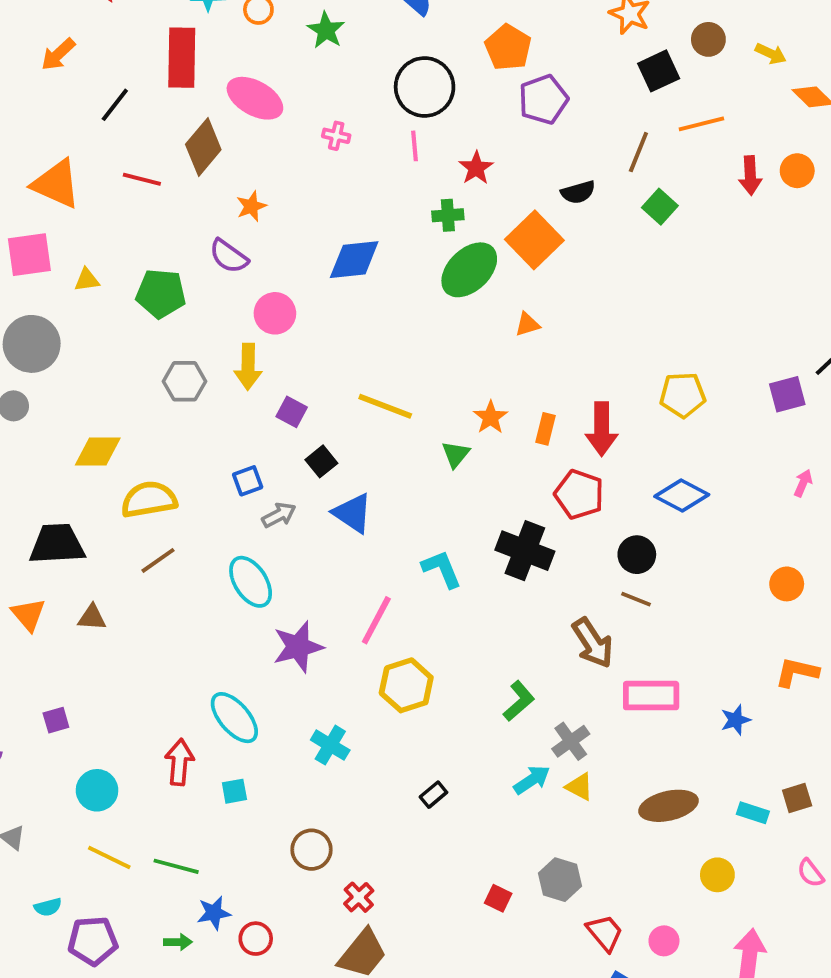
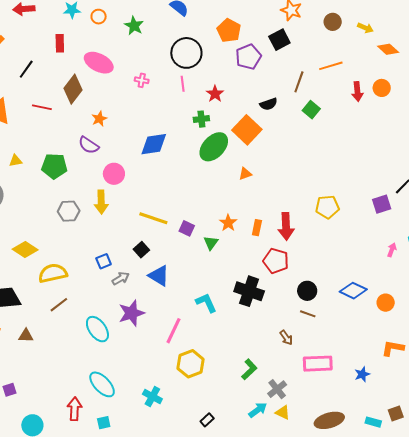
red rectangle: (182, 58) -> (60, 43), size x0.6
black square: (659, 71) -> (279, 40), moved
yellow line: (385, 406) -> (153, 218), moved
purple square: (292, 412) -> (187, 228), moved
yellow diamond: (98, 452) -> (25, 249), turned 35
blue diamond: (682, 495) -> (353, 291), moved
cyan ellipse: (251, 582) -> (97, 329), moved
brown arrow: (593, 643) -> (286, 338), size x0.6
purple star: (298, 647) -> (131, 313), moved

